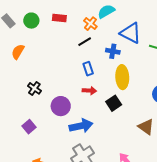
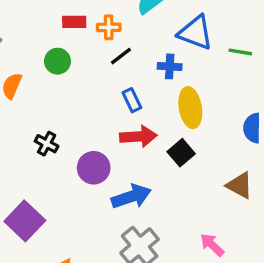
green circle: (31, 21) -> (57, 61), moved
orange cross: (90, 24) -> (109, 27), moved, turned -32
red arrow: (89, 91) -> (138, 136), size x1.5
purple square: (29, 127) -> (25, 221), moved, size x1.6

